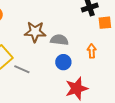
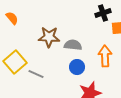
orange arrow: (92, 51) -> (105, 56), size x1.5

